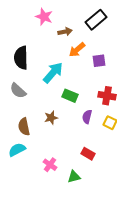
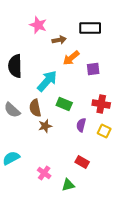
black rectangle: (96, 20) -> (90, 28), turned 40
gray semicircle: (18, 91) -> (12, 110), moved
brown semicircle: (24, 127) -> (35, 108), moved

